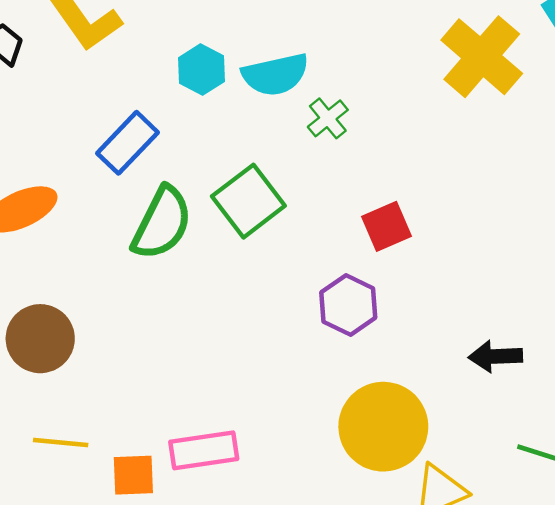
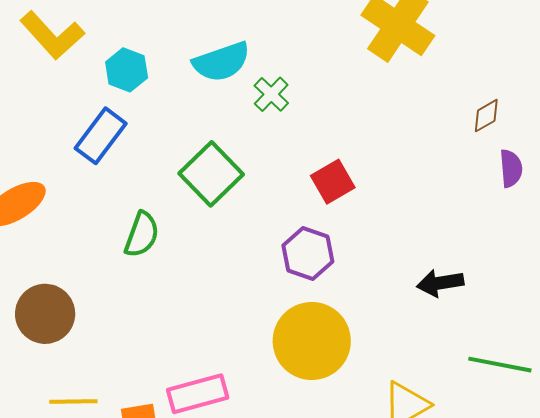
cyan hexagon: (202, 70) -> (127, 70), moved
green semicircle: (162, 223) -> (142, 235), moved, size x0.7
yellow circle: (383, 427) -> (312, 341), moved

